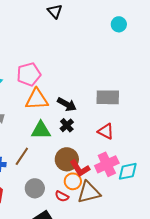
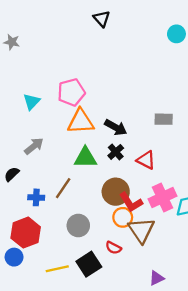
gray rectangle: (108, 97) -> (164, 119), size x0.7
red triangle: (106, 131) -> (146, 160), moved
brown triangle: (89, 192) -> (141, 230), turned -50
red semicircle: (62, 196) -> (113, 248), moved

